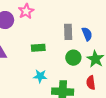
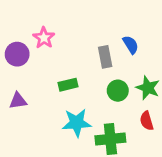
blue semicircle: (87, 34) -> (131, 45), moved
cyan star: (40, 76) -> (77, 123), size x1.5

